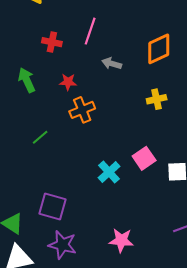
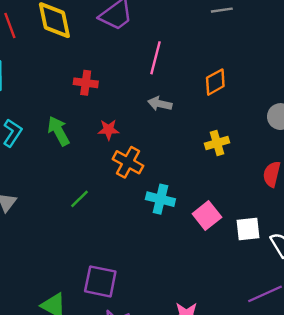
pink line: (90, 31) -> (155, 58), moved
orange diamond: (159, 49) -> (215, 82), size x0.7
orange cross: (82, 110) -> (128, 162), turned -35
cyan cross: (109, 172) -> (160, 199), moved, turned -30

